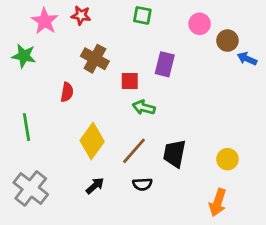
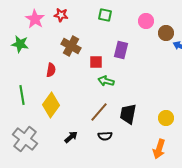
yellow diamond: (92, 141) -> (51, 105), moved

